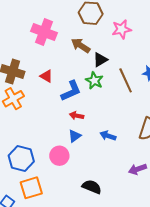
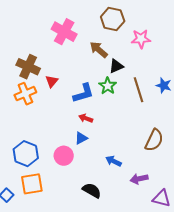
red triangle: (46, 76) -> (52, 81), moved, turned 32
blue arrow: (108, 136) -> (114, 161), moved

